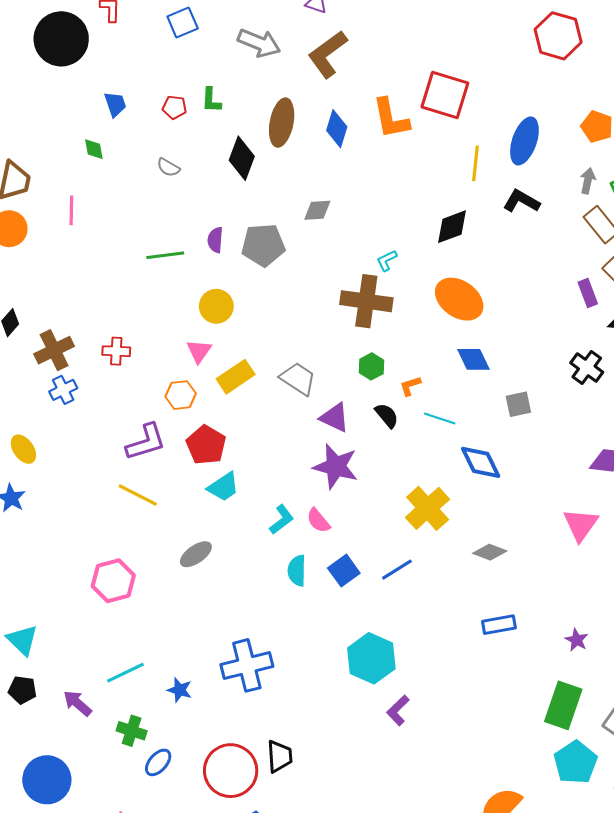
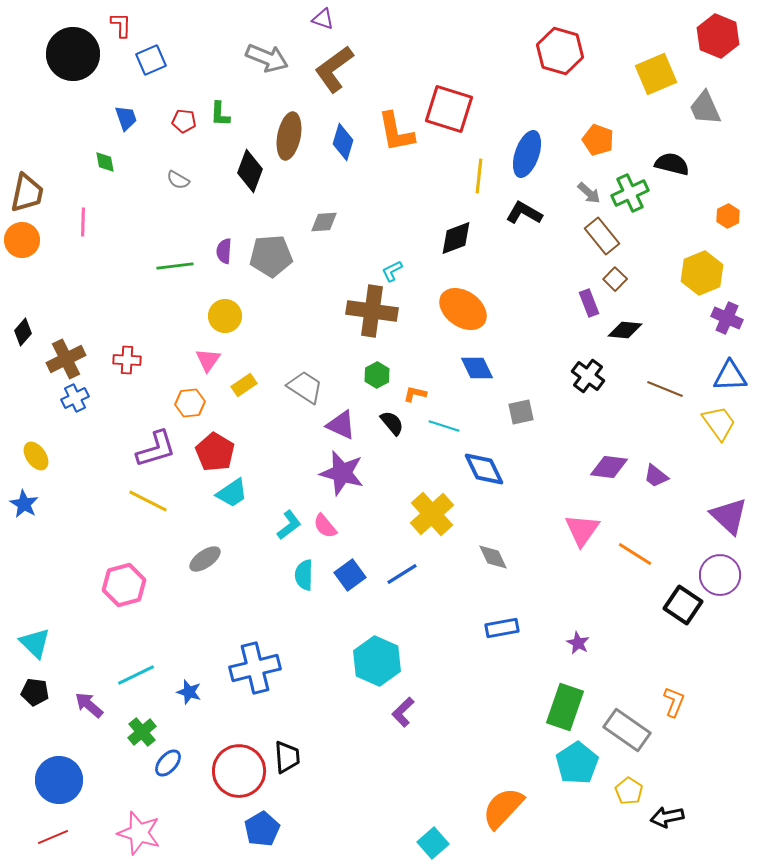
blue square: (183, 23) -> (151, 60), moved
gray arrow: (588, 181) -> (589, 193), turned 120
yellow rectangle: (236, 377) -> (244, 385), size x0.7
orange L-shape: (410, 386) -> (415, 394), turned 30
gray diamond: (490, 552) -> (493, 557), turned 44
green cross: (132, 731) -> (142, 732), turned 32

